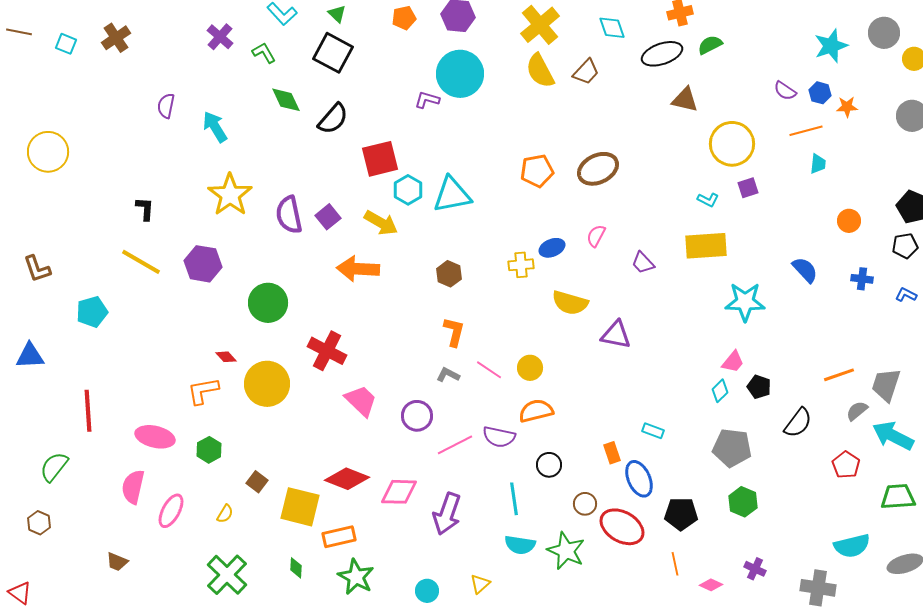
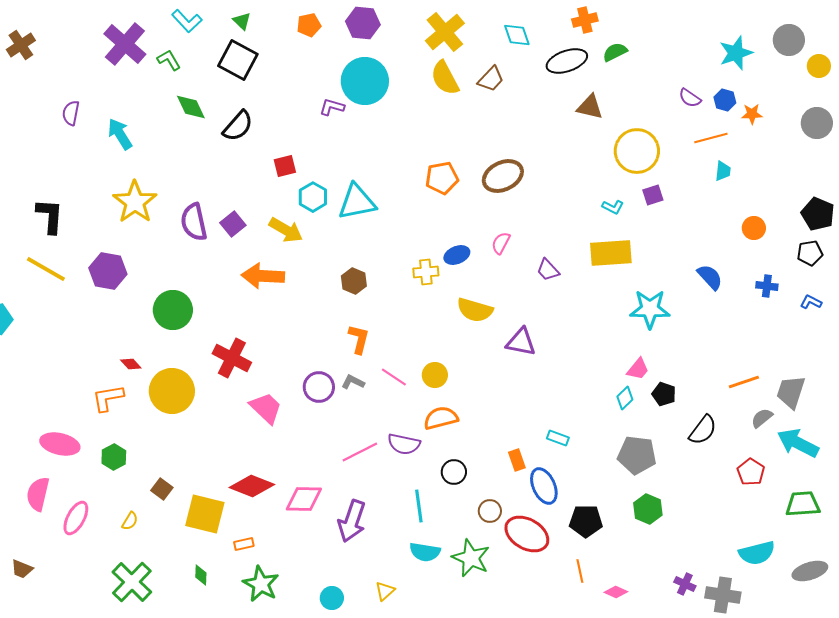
purple cross: (220, 37) -> (125, 44), size x1.6
red square: (380, 159) -> (285, 166), size x0.6
black L-shape: (145, 209) -> (50, 216), size x1.5
purple circle: (417, 416) -> (319, 387), moved
orange rectangle: (339, 537) -> (244, 544), size x0.6
purple cross: (755, 569) -> (685, 584), moved

